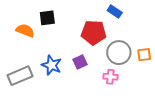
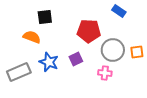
blue rectangle: (115, 12) -> (119, 11), moved
orange semicircle: (25, 30) -> (32, 37), moved

